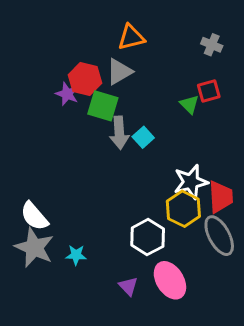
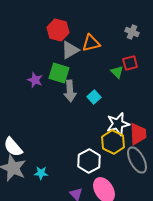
orange triangle: (131, 37) -> (91, 43), moved
red hexagon: (85, 79) -> (58, 30), moved
purple star: (67, 94) -> (35, 80), moved
cyan square: (143, 137) -> (94, 97), moved

